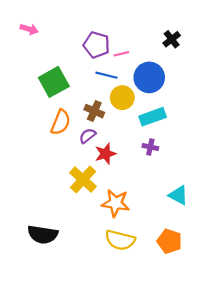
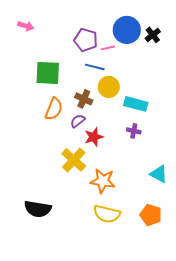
blue circle: (149, 77) -> (127, 30), moved
green square: (54, 82) -> (48, 73), turned 32
cyan rectangle: (153, 117) -> (136, 104), turned 35

